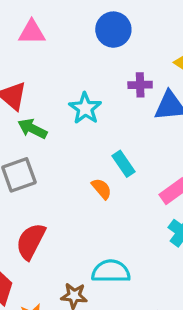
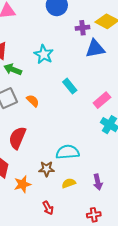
purple cross: (140, 85) -> (82, 28), moved
orange semicircle: (102, 189) -> (33, 101), moved

